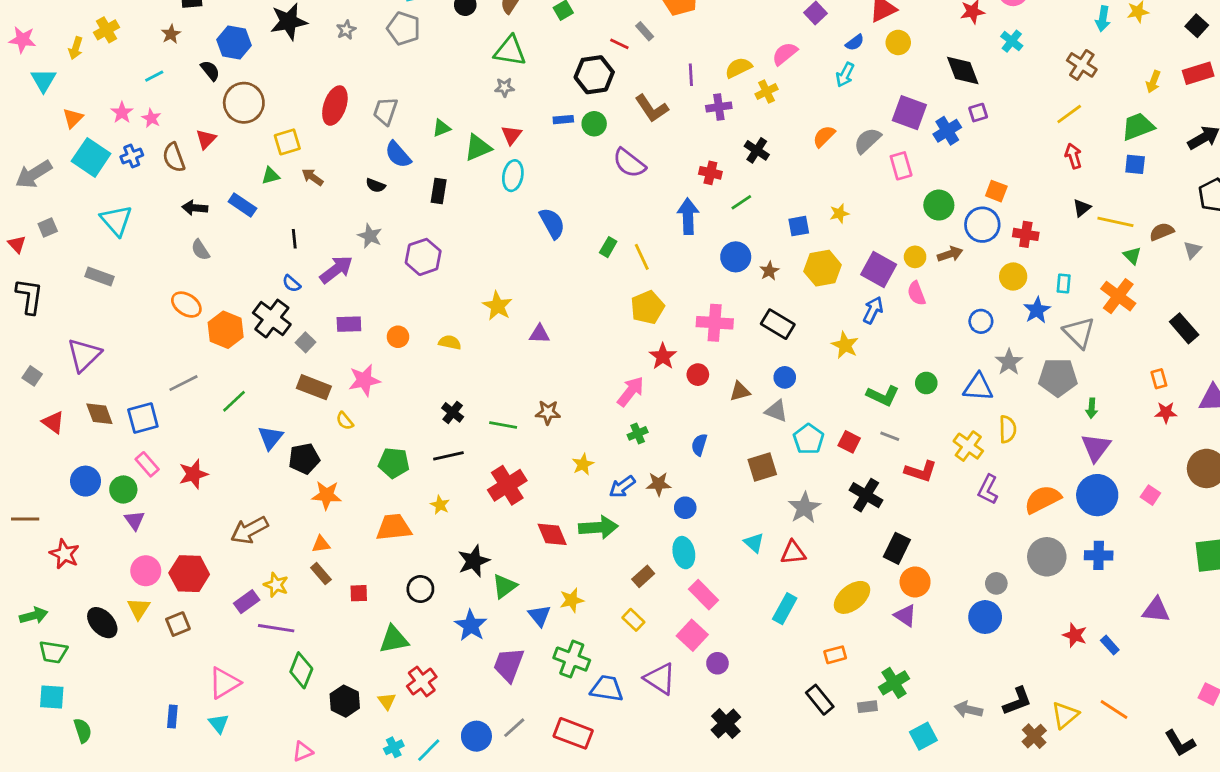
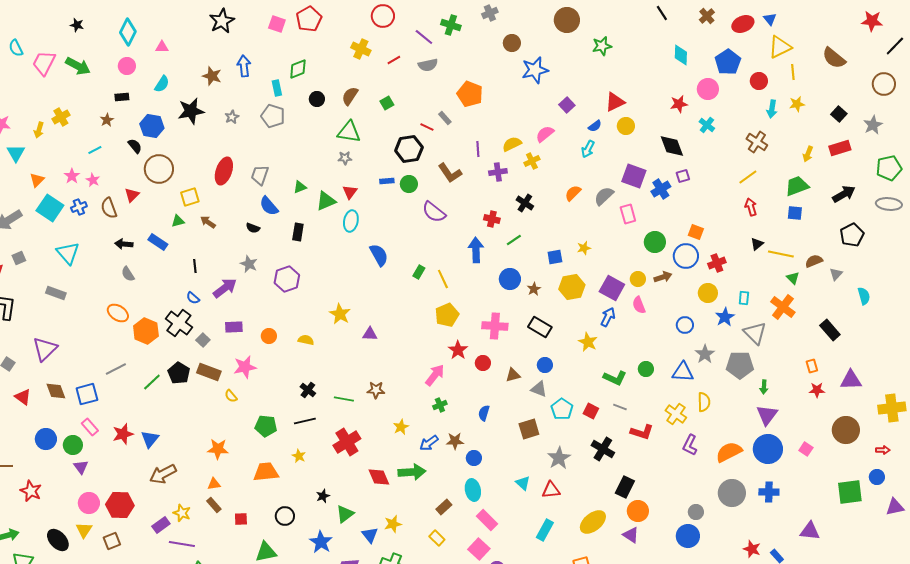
red cross: (1026, 234) -> (717, 263), turned -30
blue triangle: (270, 438) -> (150, 439), moved
black pentagon: (304, 459) -> (179, 373), moved, turned -30
black star: (474, 561) -> (323, 496), size x0.6

